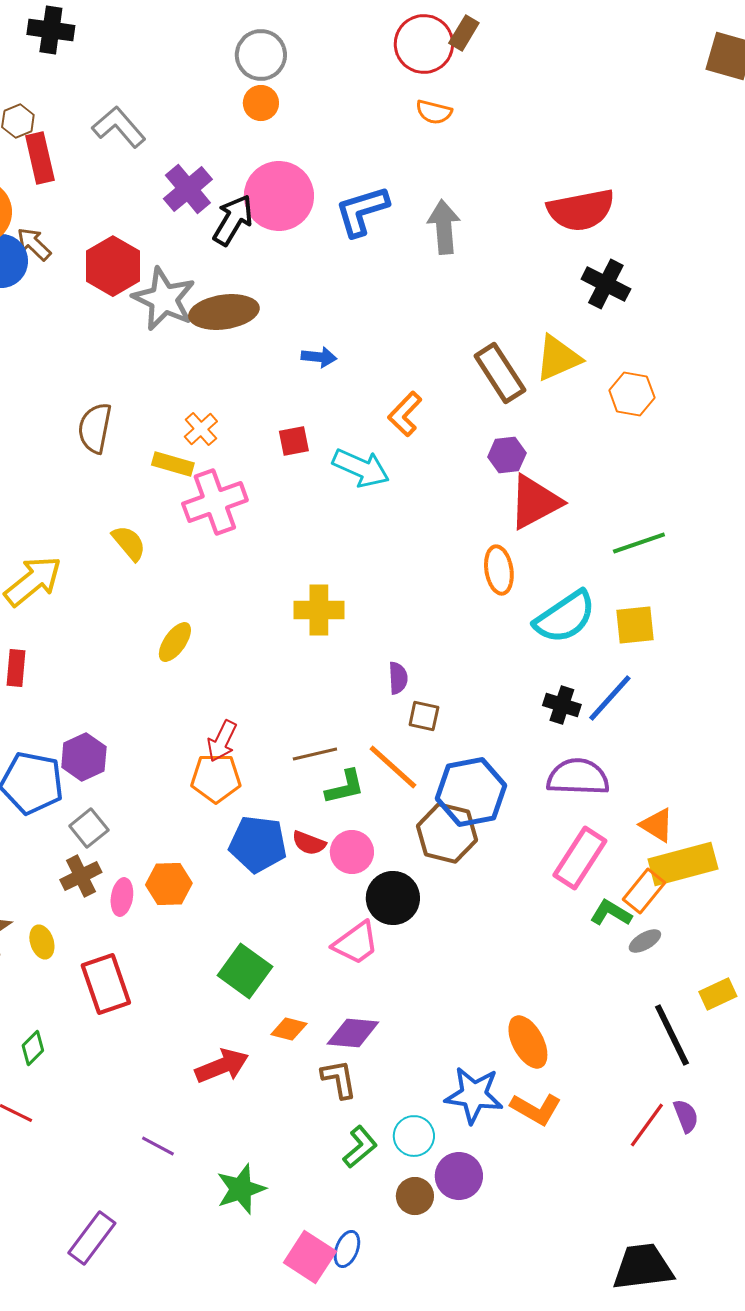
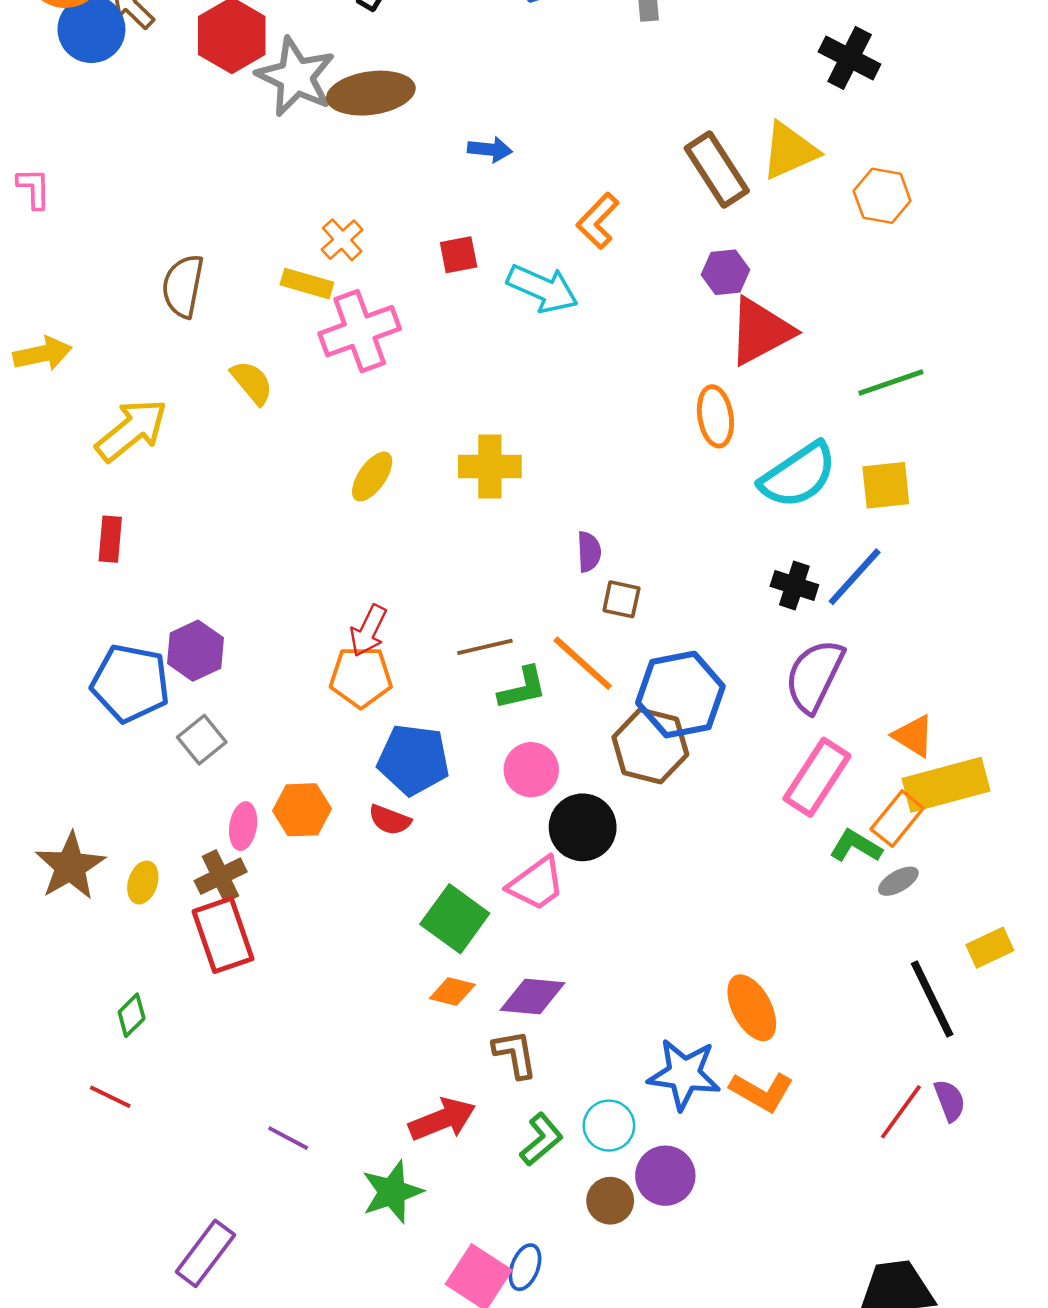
brown semicircle: (95, 428) -> (183, 286), moved
yellow ellipse: (175, 642) -> (372, 476), moved
purple semicircle: (578, 777) -> (814, 676), turned -66
red semicircle: (309, 843) -> (390, 820), moved
brown cross: (81, 876) -> (221, 876), moved
yellow ellipse: (42, 942) -> (143, 882), turned 36
green square: (245, 971) -> (455, 919), moved
red arrow: (222, 1066) -> (442, 1119), moved

